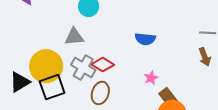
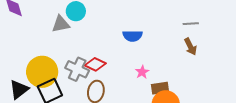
gray triangle: (74, 37) -> (61, 24), moved
brown rectangle: (168, 97) -> (160, 88), turned -54

